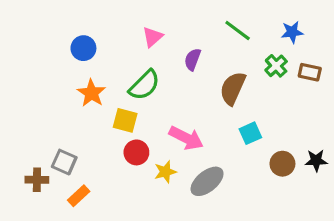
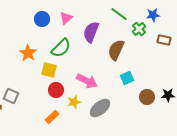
blue circle: (83, 48) -> (42, 19), moved
purple semicircle: (193, 59) -> (91, 32), size x1.5
green cross: (276, 66) -> (139, 29), moved
orange rectangle: (79, 196) -> (52, 117), moved

